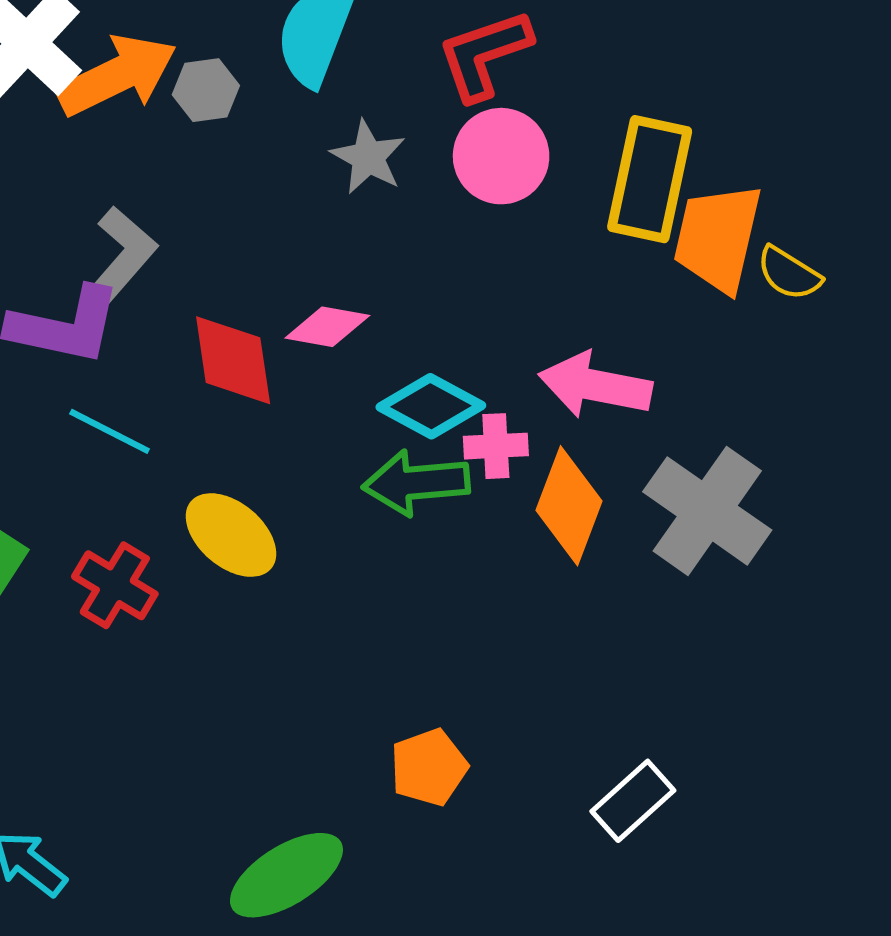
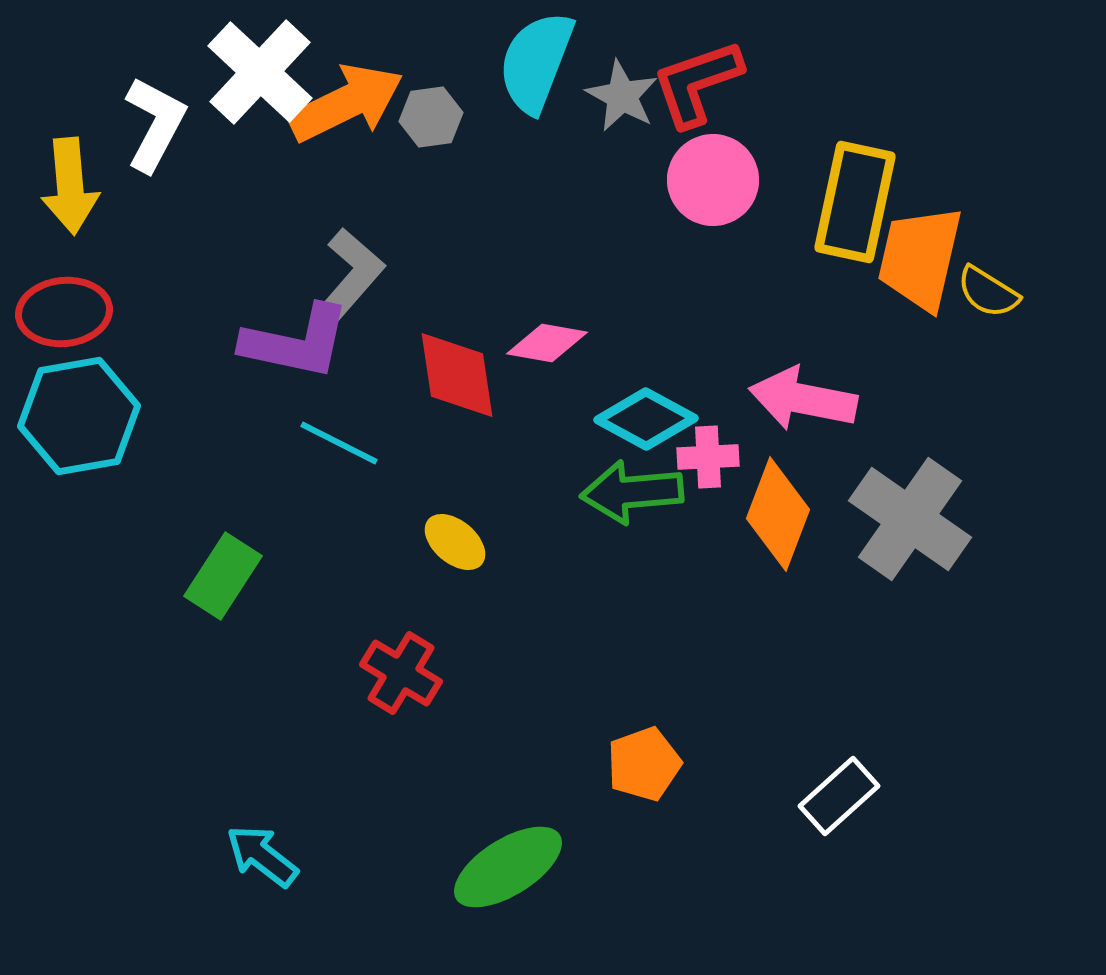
gray star: (368, 157) -> (622, 96), moved
yellow ellipse: (231, 535) -> (455, 542), size x0.7
red cross: (115, 585) -> (401, 673), moved

